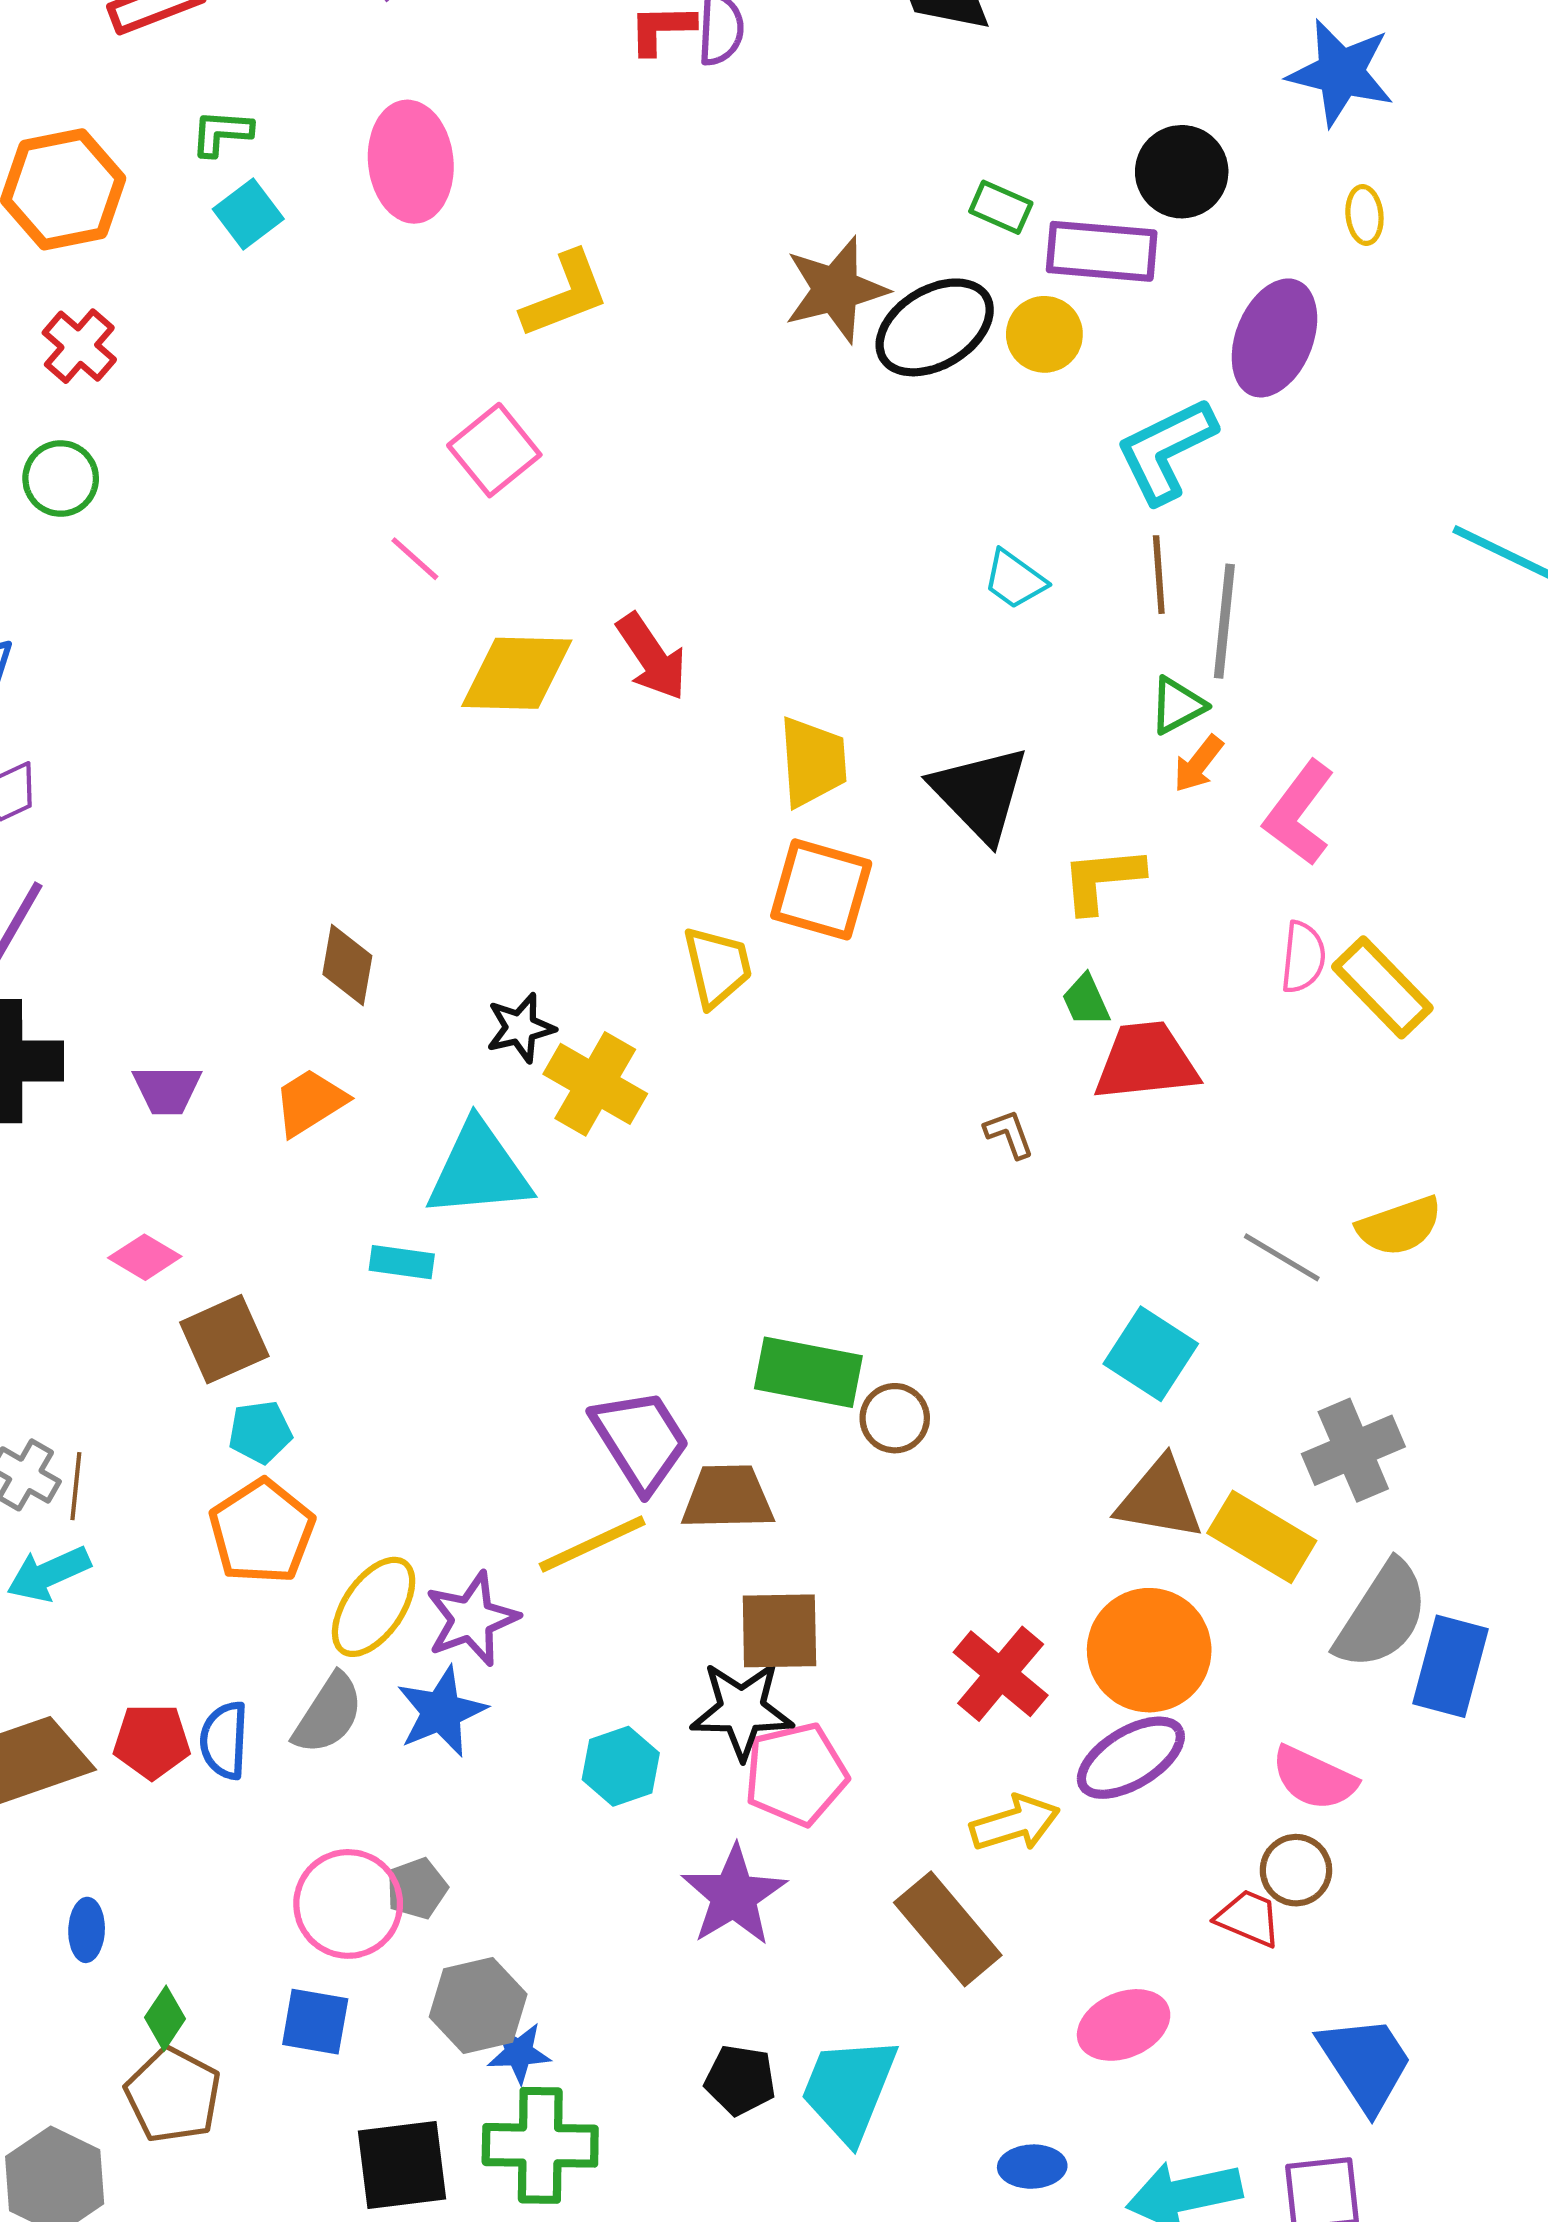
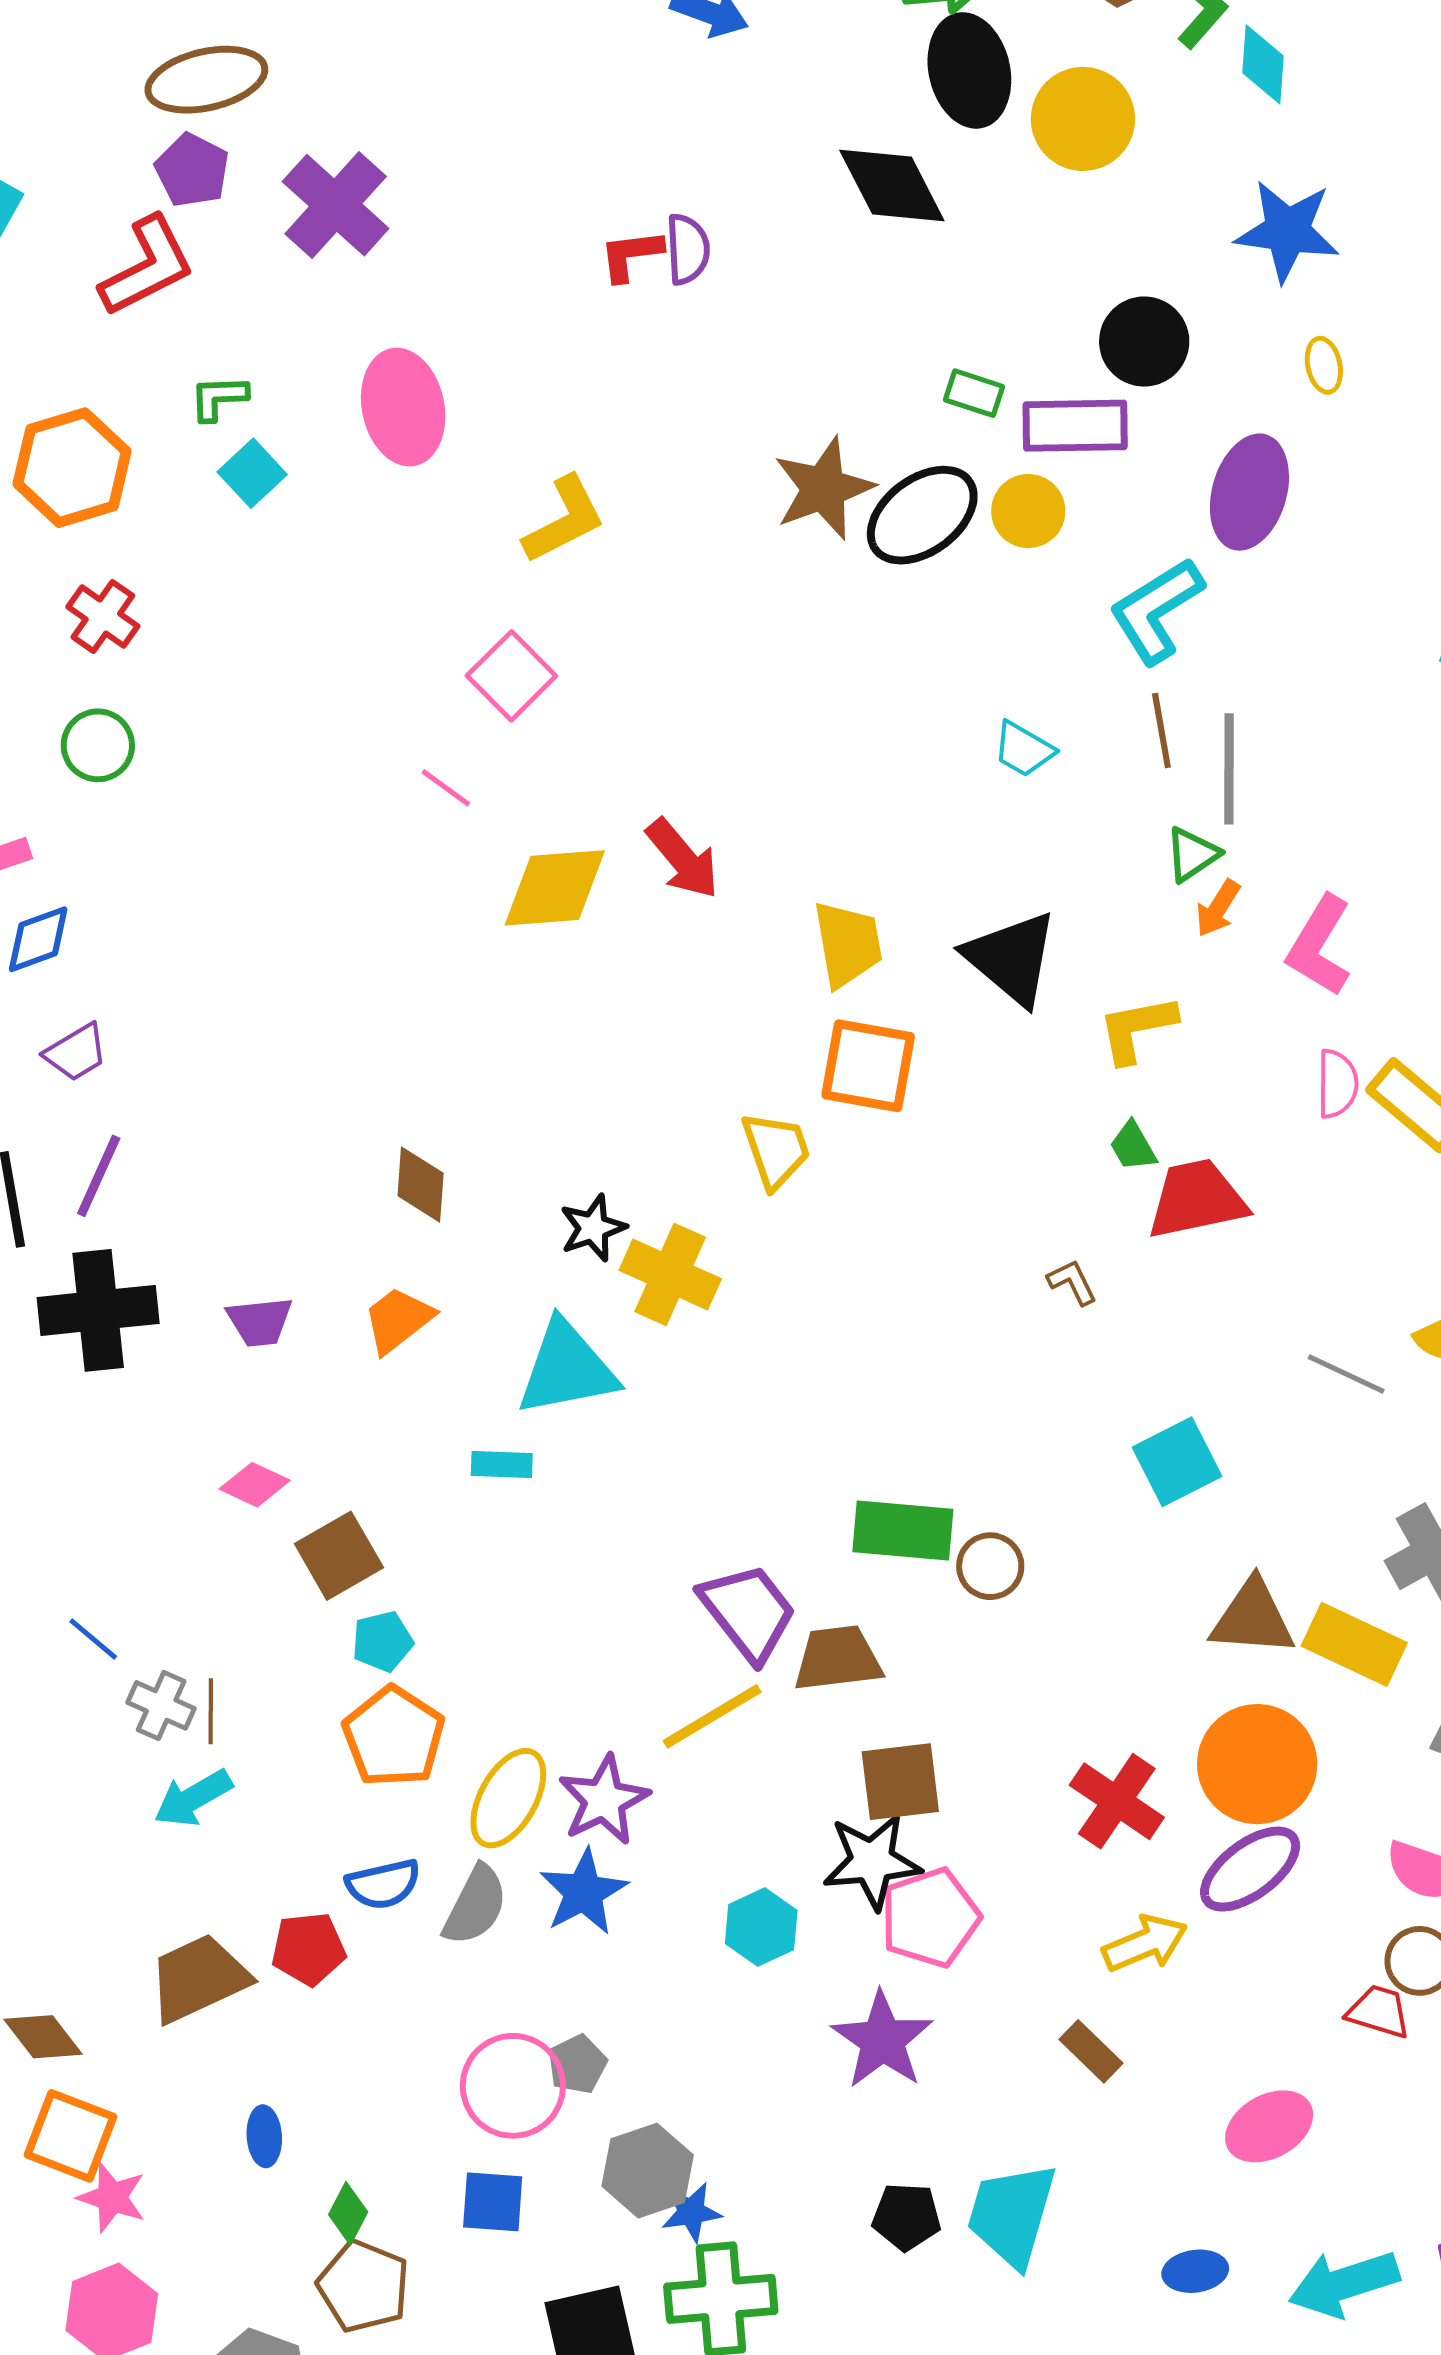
cyan square: (1151, 1354) -> (1177, 1462), moved, turned 36
blue semicircle: (224, 1740) -> (383, 1884), moved, turned -100
brown rectangle: (948, 1929) -> (1091, 2051), size x0.6

